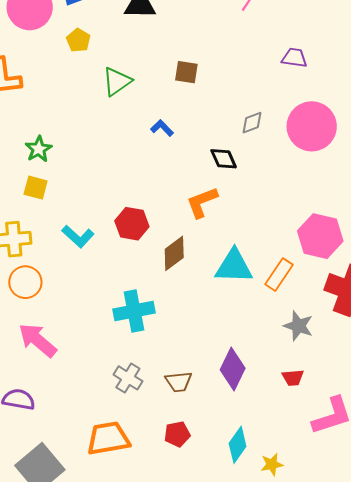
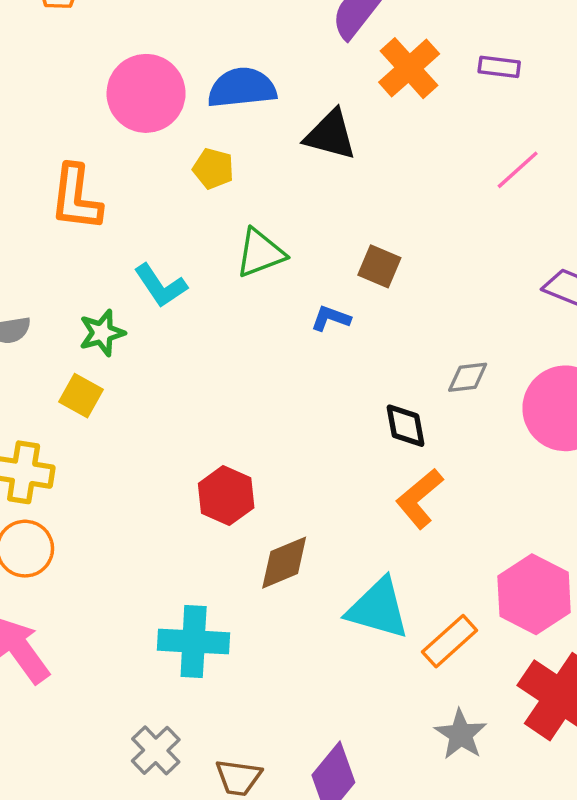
yellow pentagon: (78, 40) -> (213, 169), turned -30
blue L-shape: (162, 128) -> (331, 318), moved, turned -40
orange L-shape: (202, 202) -> (419, 499), moved, turned -33
cyan L-shape: (78, 236) -> (161, 286), moved

